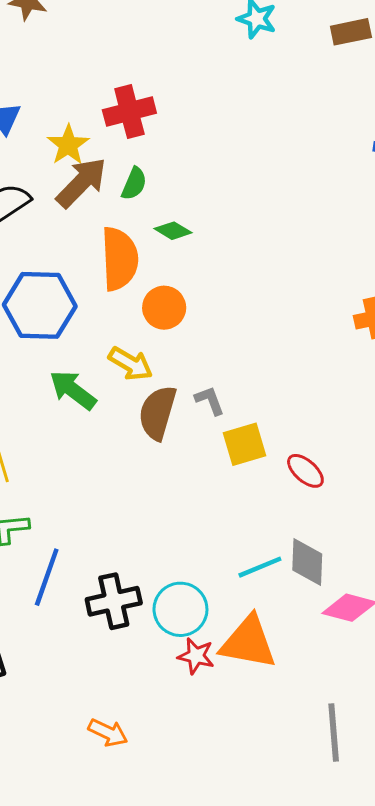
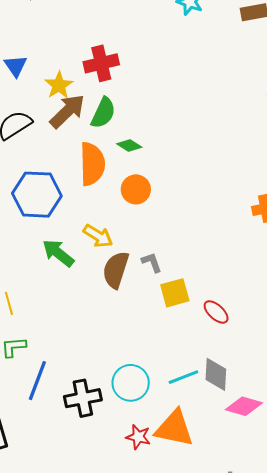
green semicircle: (134, 184) -> (103, 113), size x1.4
orange circle: (164, 308) -> (136, 189), moved
cyan circle: (180, 609) -> (131, 383), moved

